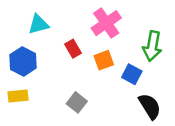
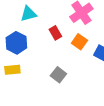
orange square: (104, 60) -> (79, 42), turned -35

